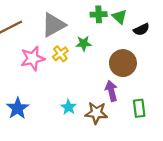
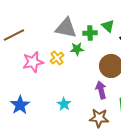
green cross: (99, 14) -> (90, 33), moved
gray triangle: (53, 25) -> (66, 28), moved, turned 40
brown star: (96, 113) -> (99, 118), moved

